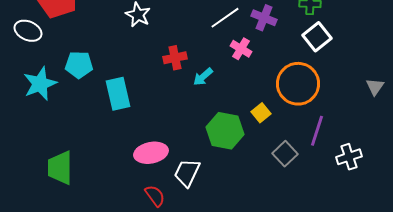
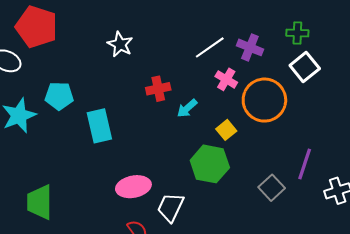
orange circle: (298, 84) -> (264, 100), moved
yellow square: (261, 113) -> (226, 130), moved

